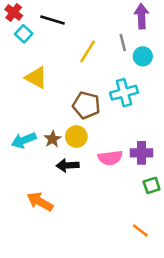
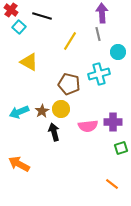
purple arrow: (142, 16) -> (102, 13), moved
cyan circle: (143, 56) -> (118, 52), moved
black arrow: (68, 165) -> (54, 132), turned 78
orange arrow: (40, 202) -> (19, 164), moved

